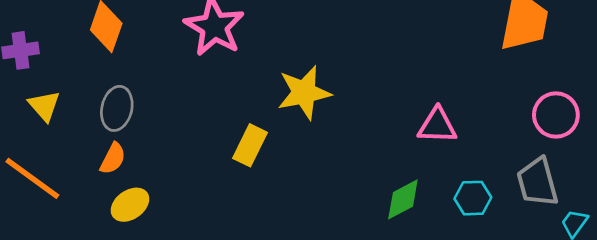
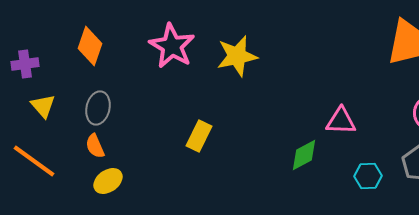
yellow star: (304, 93) -> (237, 56), moved
orange semicircle: (113, 159) -> (95, 146), turned 130
green diamond: (403, 199) -> (304, 155), moved

